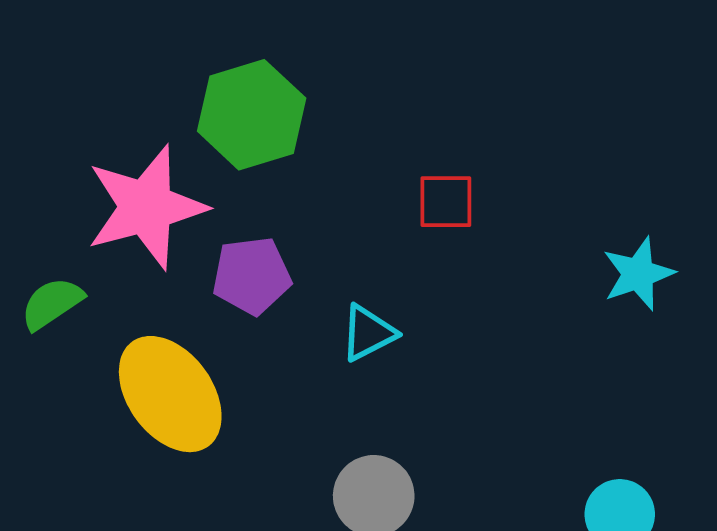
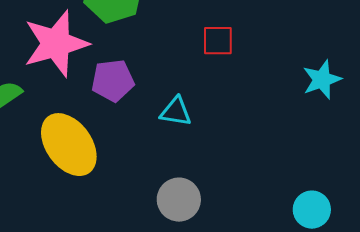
cyan triangle: (368, 333) -> (176, 112), turned 36

